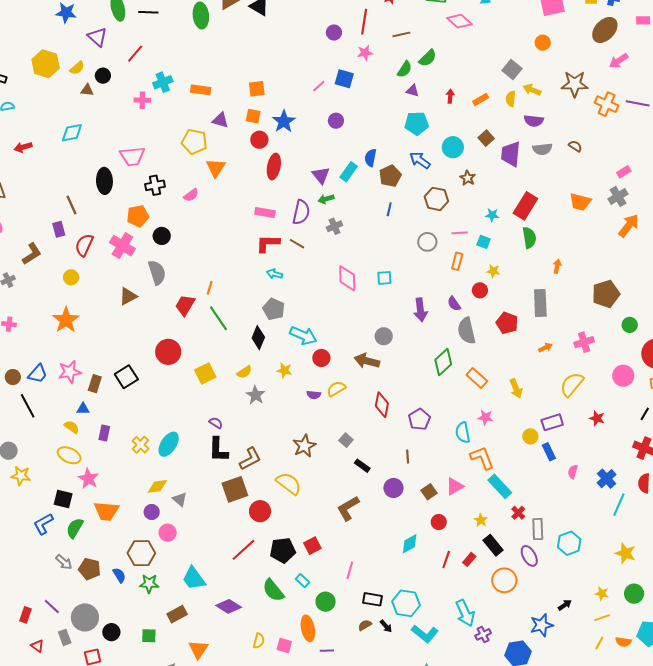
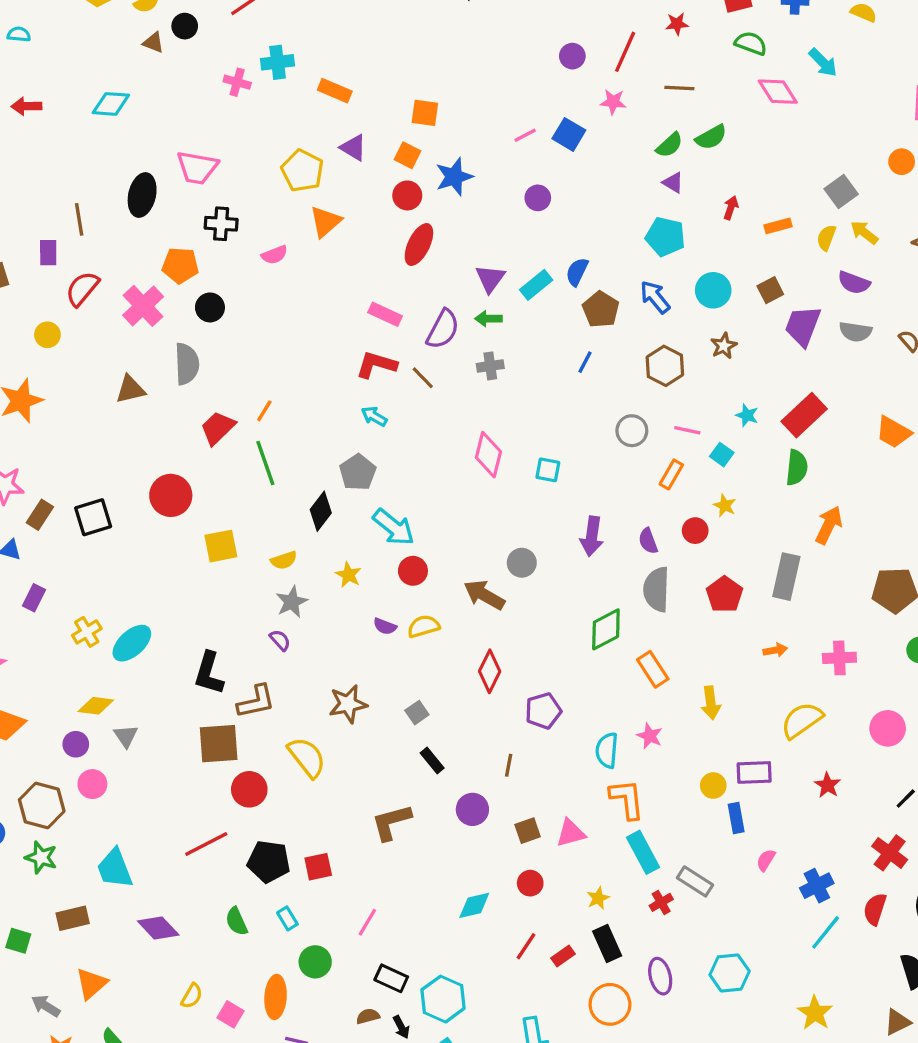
brown pentagon: (390, 176) -> (601, 309), turned -30
orange arrow: (557, 266) -> (829, 525), size x1.6
purple semicircle: (216, 423) -> (280, 640), moved
gray rectangle: (538, 529) -> (695, 881), moved, turned -70
green semicircle: (273, 590) -> (237, 921), size x0.7

